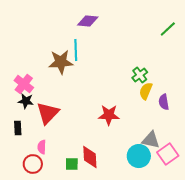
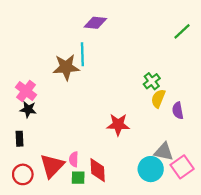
red triangle: (48, 113) -> (52, 166), moved
pink semicircle: (42, 147) -> (74, 159), moved
red circle: (33, 164) -> (23, 174), moved

